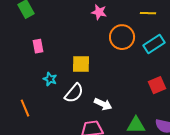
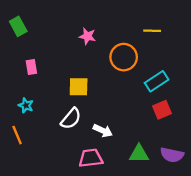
pink star: (99, 12) -> (87, 36), moved
cyan rectangle: (154, 44) -> (157, 81), moved
cyan star: (50, 79) -> (26, 105), moved

